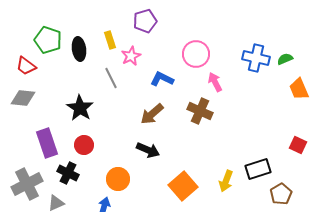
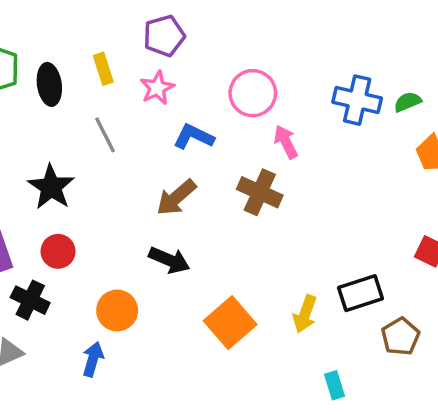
pink star: (131, 56) -> (157, 88), moved

